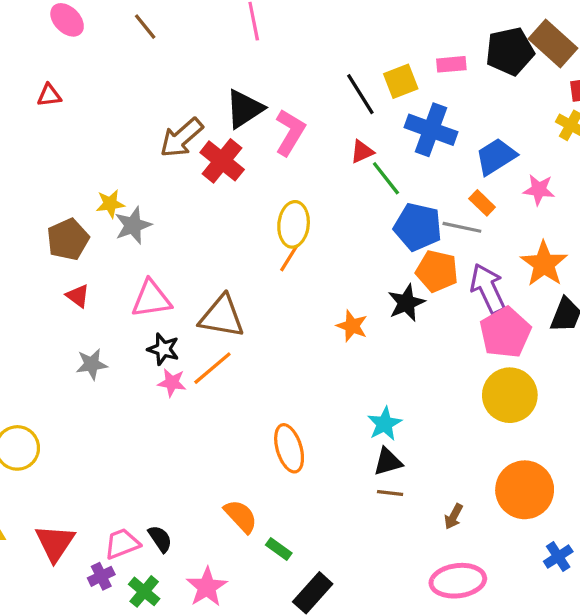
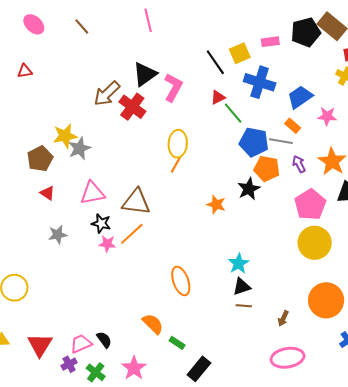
yellow star: (110, 204) -> (65, 136), size x1.4
purple arrow: (488, 288) -> (299, 164), moved, size x0.6

